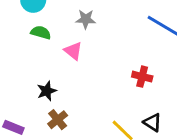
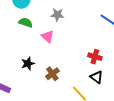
brown cross: (58, 120) -> (52, 74), moved
black triangle: (152, 122) -> (96, 77), moved

